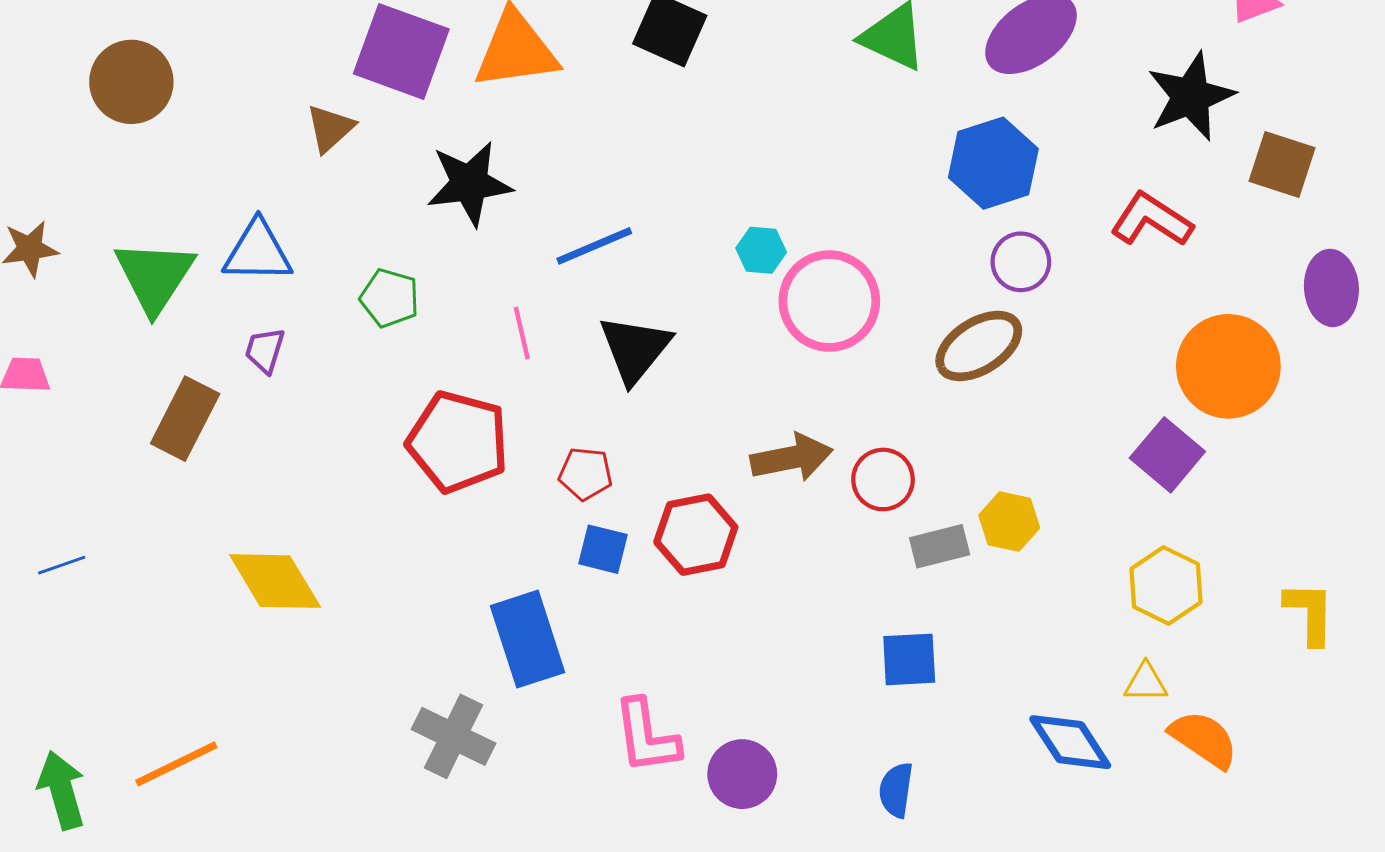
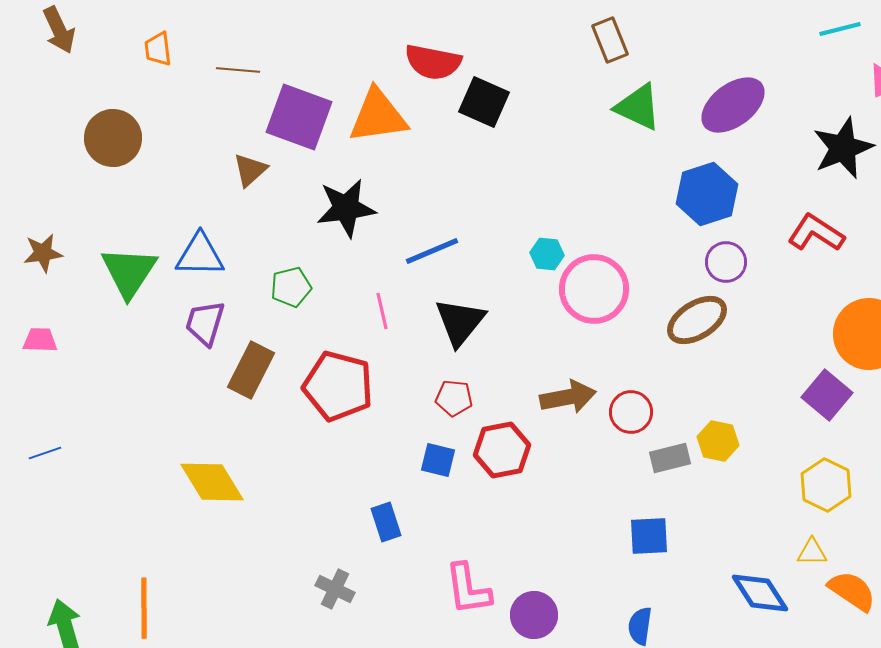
green pentagon: (390, 298) -> (291, 287), turned -30
purple trapezoid: (265, 350) -> (205, 323), size x1.4
brown rectangle: (185, 419) -> (251, 370), moved
red pentagon: (586, 474) -> (454, 398), moved
blue line: (62, 565) -> (45, 453), moved
blue rectangle: (527, 639) -> (386, 522), size x0.6
gray cross: (453, 736) -> (335, 589), size x0.7
orange line: (176, 764) -> (144, 608), turned -64

